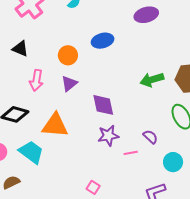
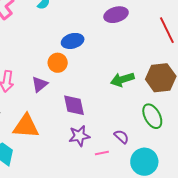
orange circle: (68, 55) -> (58, 63), moved
cyan circle: (173, 162) -> (144, 162), size x1.4

